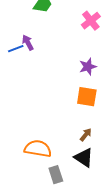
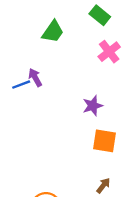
purple star: (88, 67) -> (93, 106), moved

